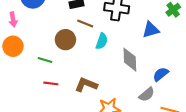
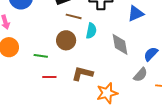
brown circle: (65, 40) -> (66, 40), moved

